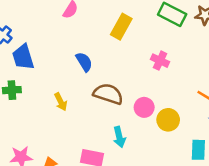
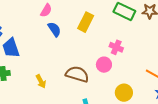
blue semicircle: (84, 62) -> (54, 29), moved
pink circle: (144, 107) -> (104, 65), moved

